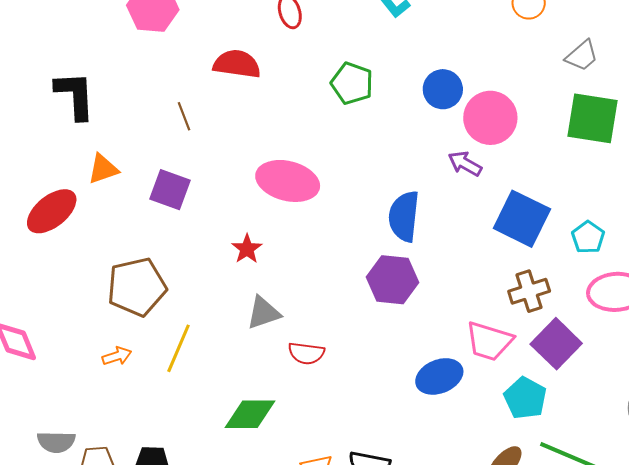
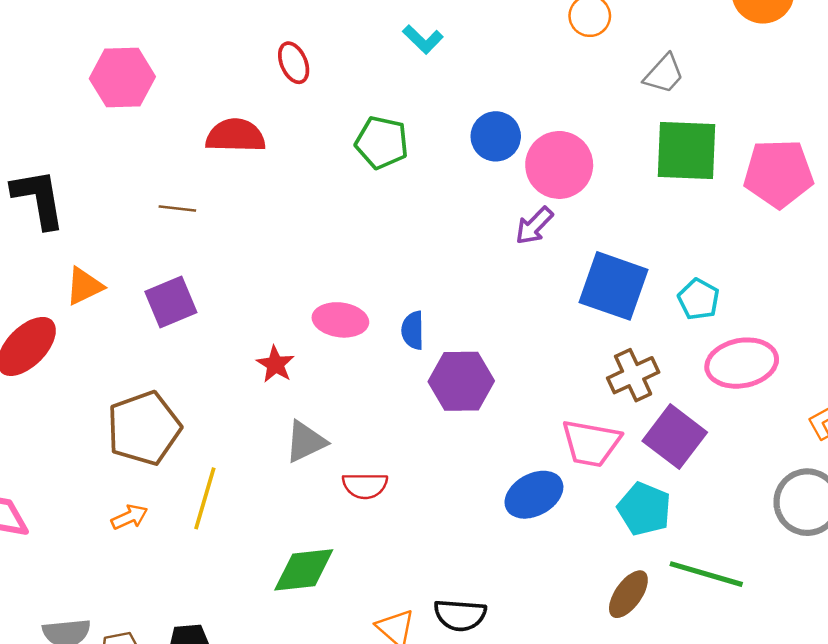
brown line: (184, 116) -> (177, 209), turned -56
purple arrow: (465, 164) -> (534, 226), turned -68
pink ellipse: (288, 181) -> (340, 320), moved, size x0.7
purple square: (170, 190) -> (171, 302), turned -36
blue semicircle: (404, 216) -> (413, 330), moved, size x0.6

